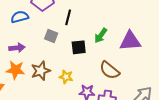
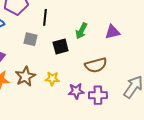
purple triangle: (130, 41) -> (112, 32), size x0.7
brown semicircle: (110, 70) -> (96, 65), turned -45

